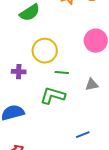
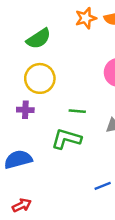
yellow circle: (45, 51) -> (40, 78), moved

